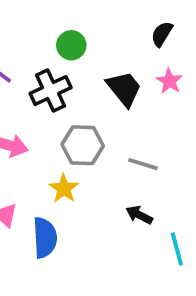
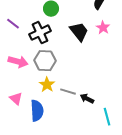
gray hexagon: (83, 145) -> (45, 61), moved
gray line: (143, 164) -> (68, 92), moved

